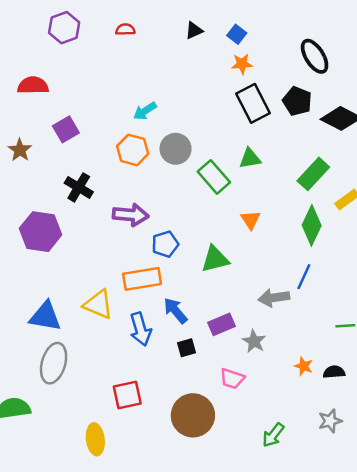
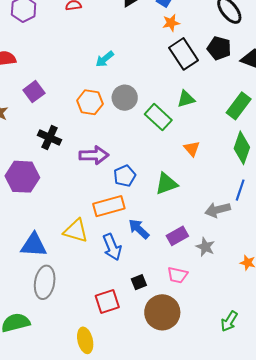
cyan arrow: (145, 111) -> (105, 59), moved
black square: (186, 348) -> (139, 282), moved
pink trapezoid: (232, 379) -> (177, 275), moved

